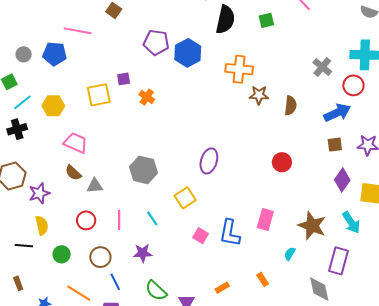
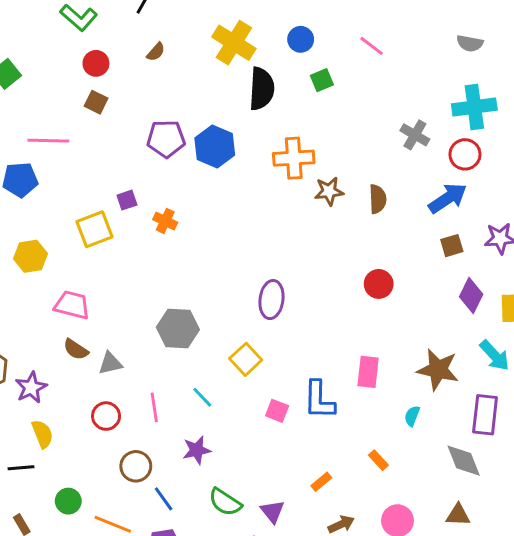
green circle: (62, 254) -> (68, 501), moved

